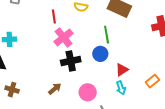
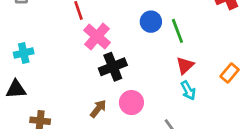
green line: (107, 35) -> (177, 31), moved
blue circle: (100, 54) -> (151, 22), moved
pink circle: (88, 92) -> (131, 103), moved

